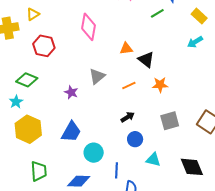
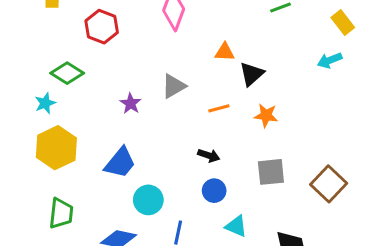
black triangle: (146, 60) -> (252, 74), turned 30
black arrow: (128, 117) -> (209, 155), turned 40

